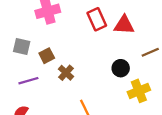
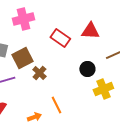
red rectangle: (97, 19) -> (60, 38), moved, turned -30
brown square: (47, 56) -> (22, 58), size x1.5

